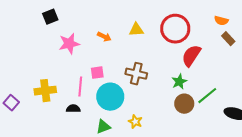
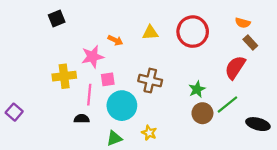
pink star: (69, 44) -> (93, 57), moved
red semicircle: (191, 56) -> (235, 67), moved
yellow cross: (45, 91) -> (64, 76), moved

